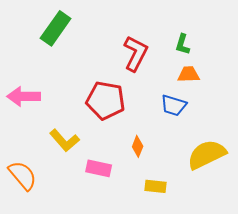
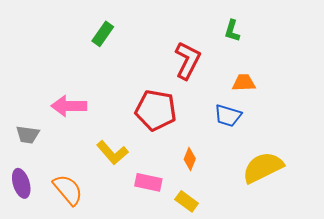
green rectangle: (56, 28) -> (103, 34), size x0.7
green L-shape: (183, 44) -> (232, 31), moved
yellow rectangle: (156, 186) -> (187, 201), moved, turned 30

